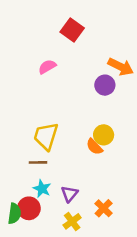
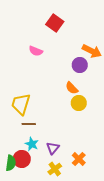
pink semicircle: (47, 67) -> (36, 51), turned -128
yellow trapezoid: (46, 136) -> (21, 104), moved
orange semicircle: (94, 147) -> (72, 88), moved

